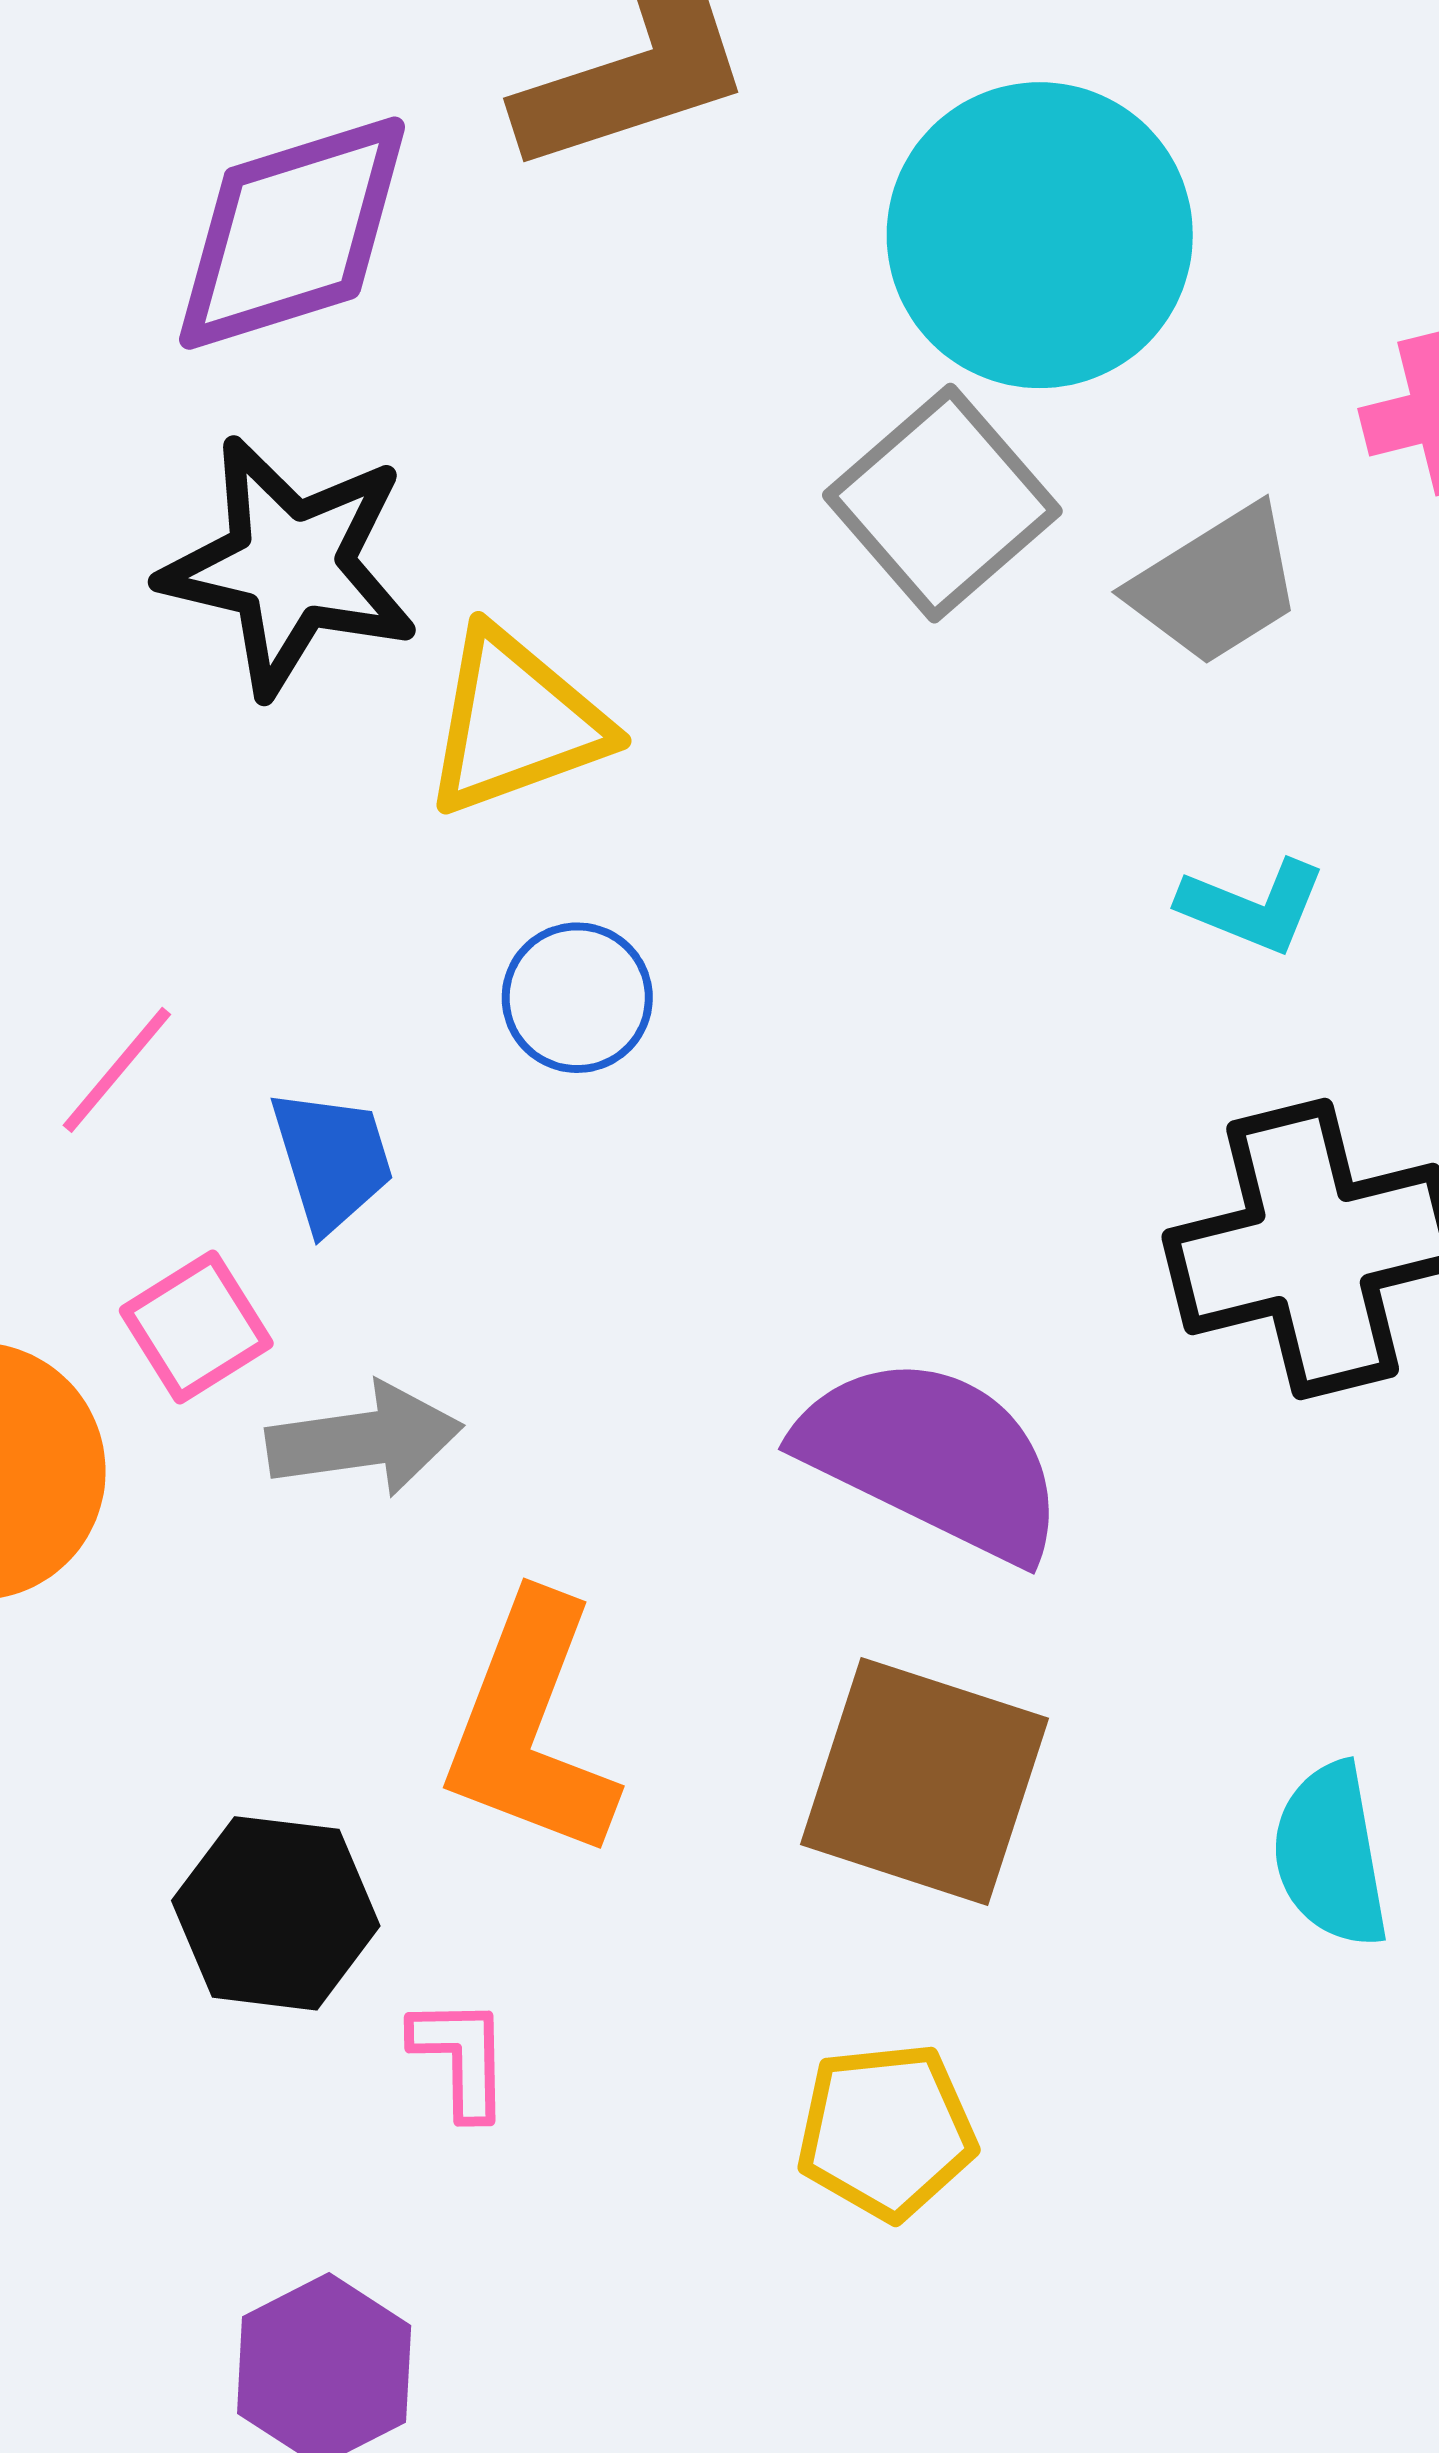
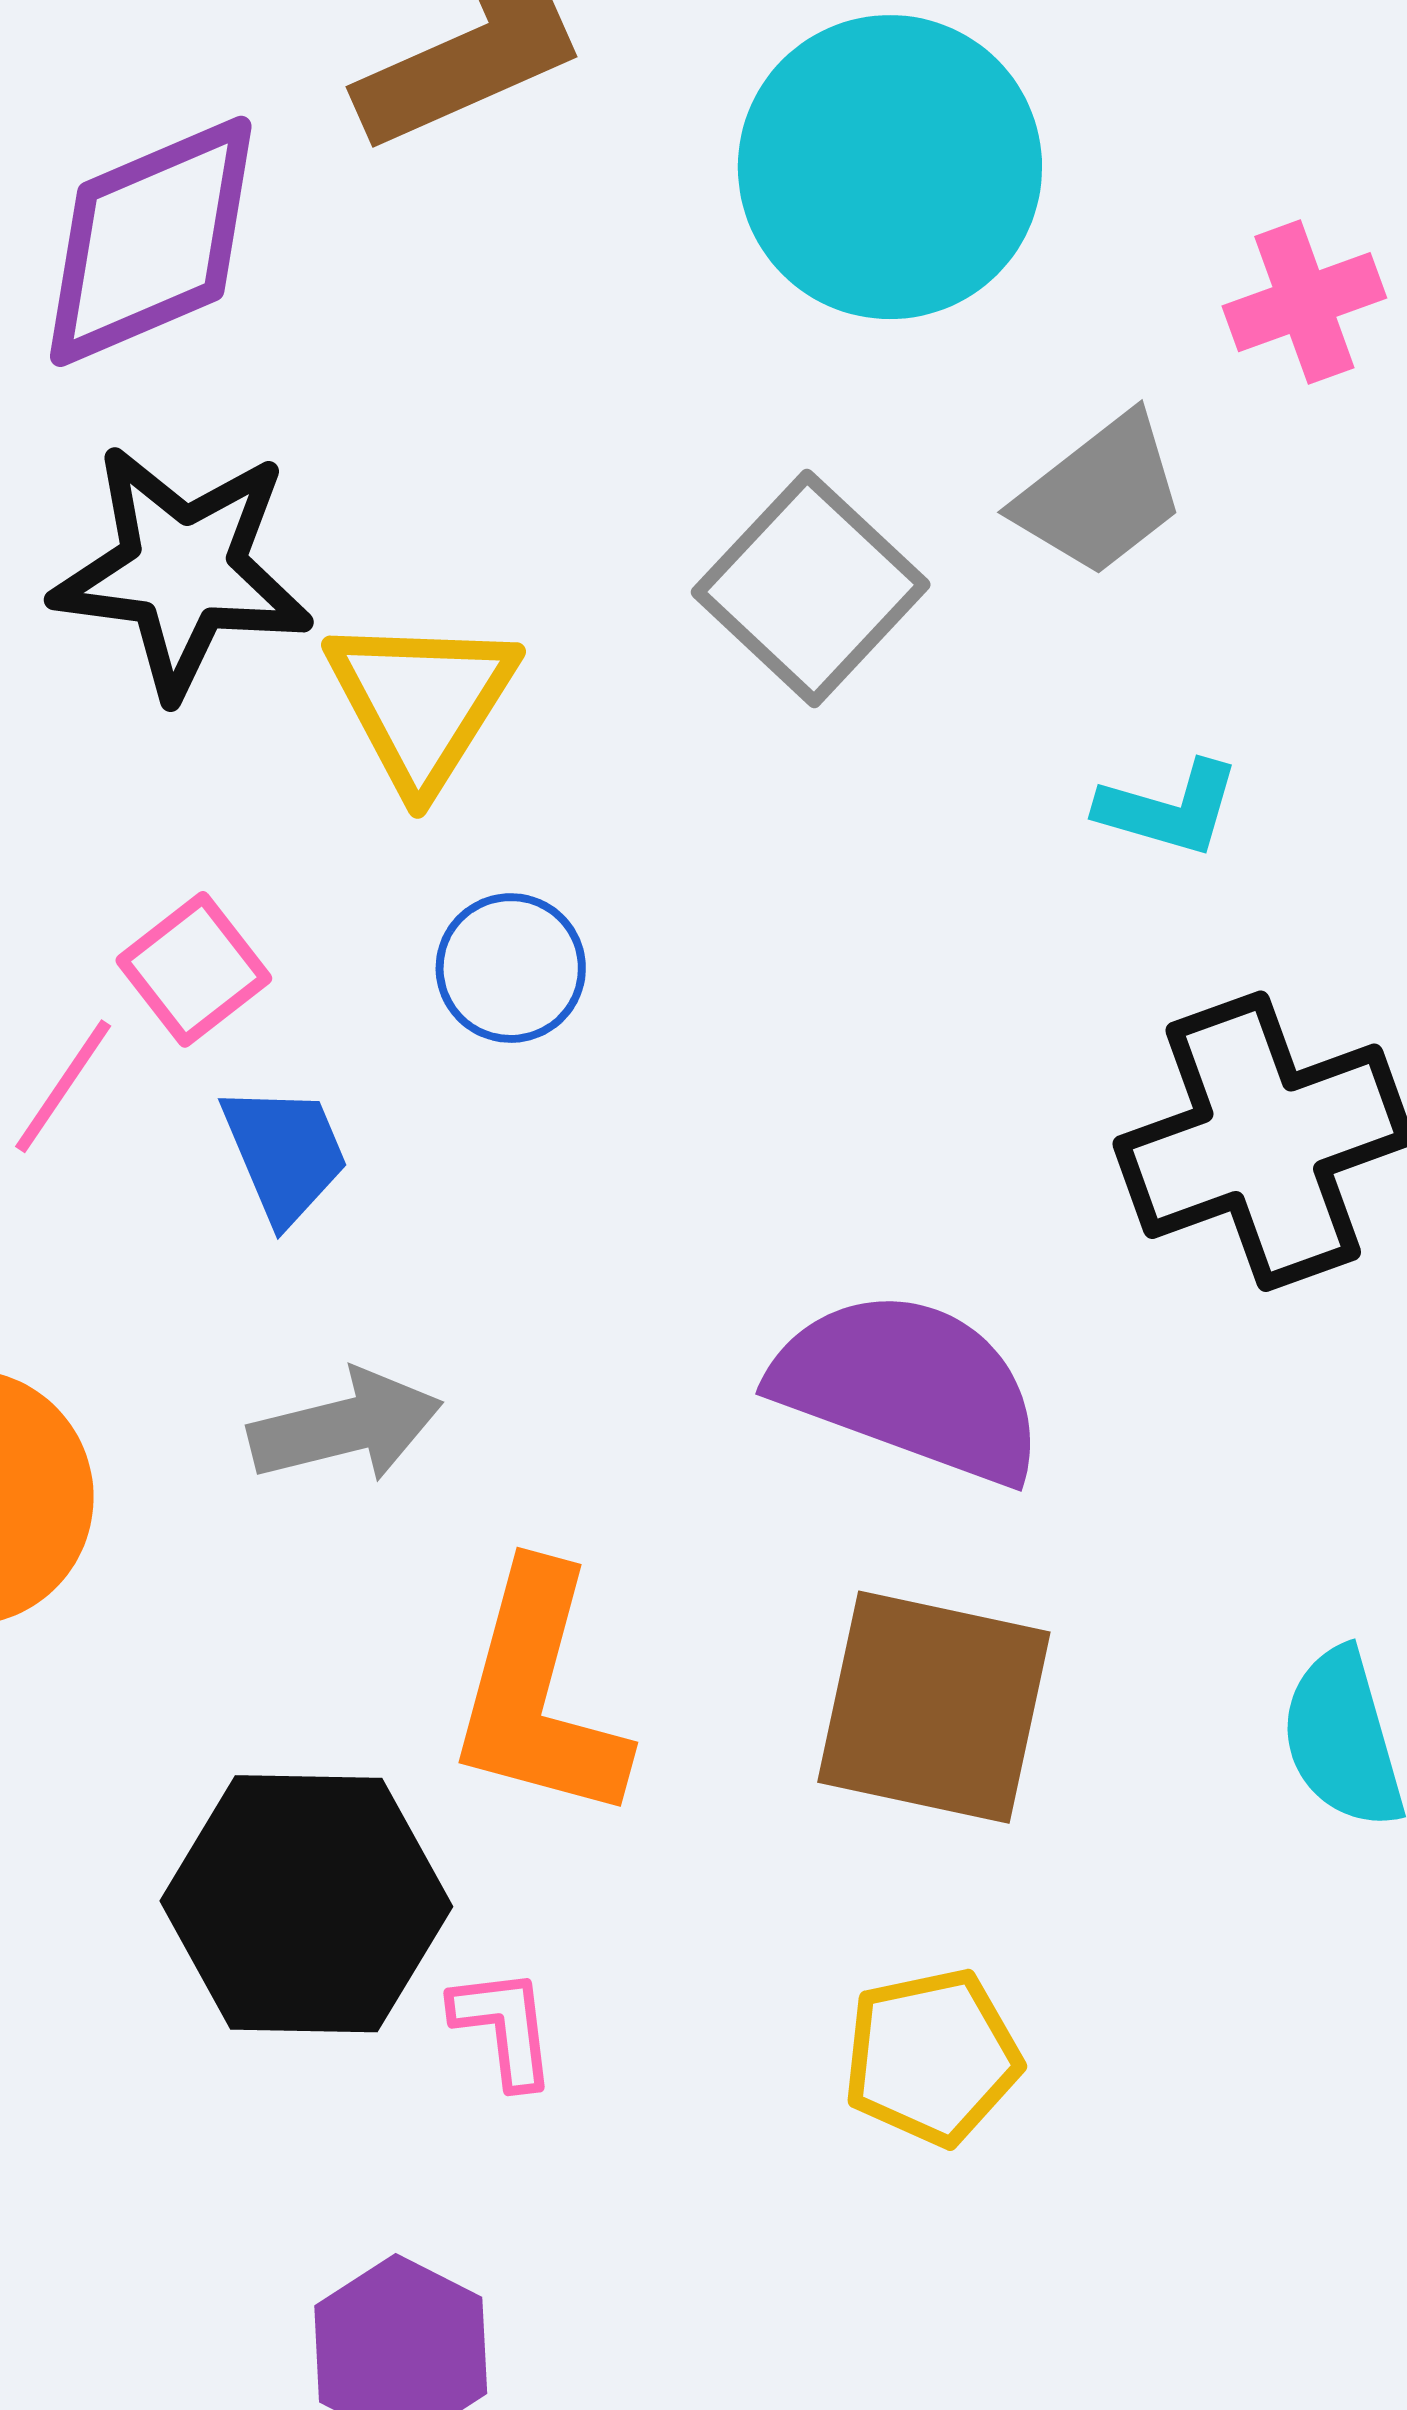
gray square: (942, 503) -> (811, 588), moved
yellow triangle: (515, 722) -> (422, 702), turned -32
pink square: (196, 1327) -> (194, 969), moved
black hexagon: (276, 1913) -> (306, 1904), size x1.4

